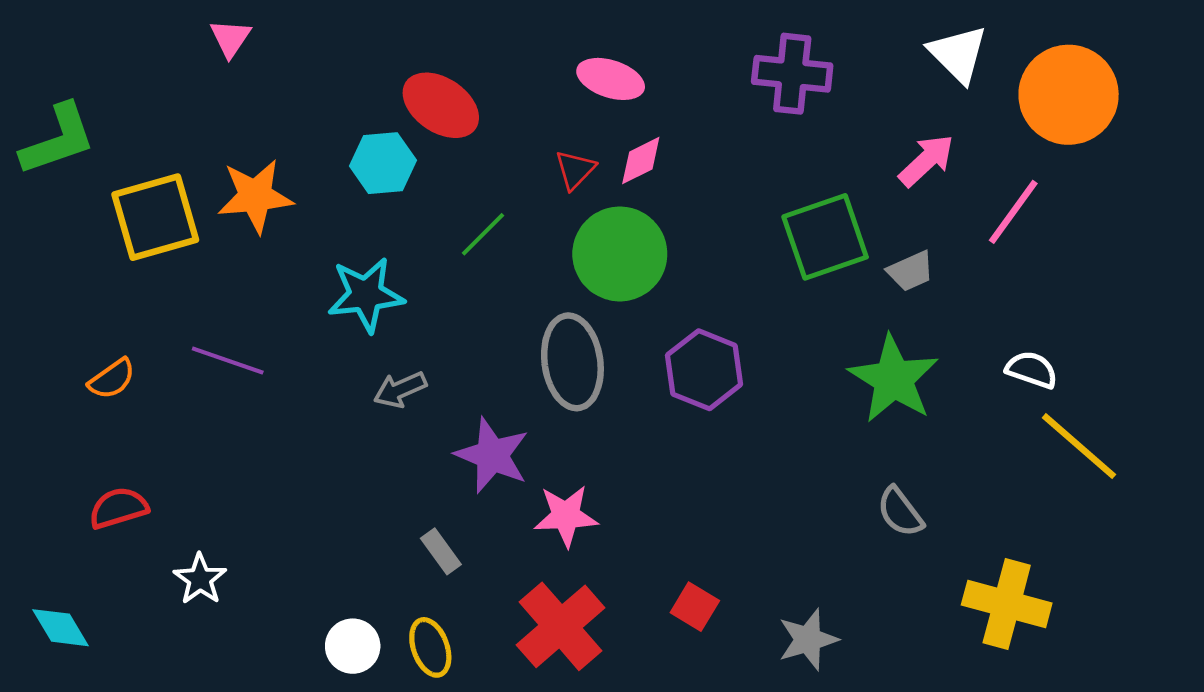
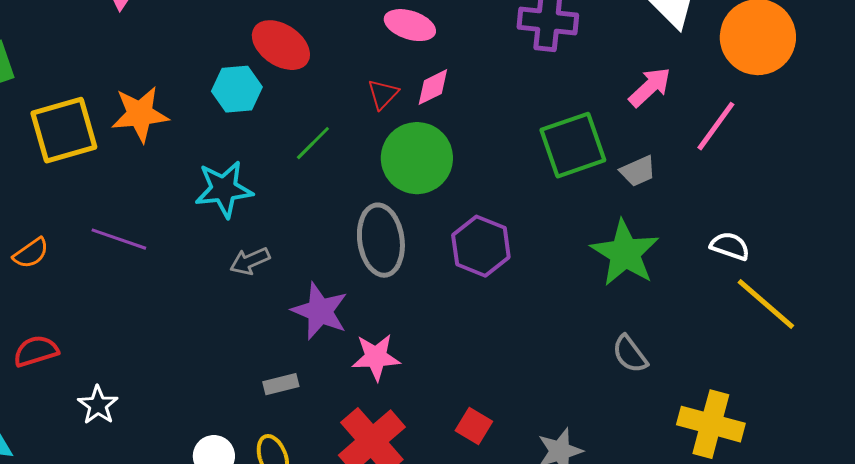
gray rectangle: (441, 551) -> (281, 384), turned -68

